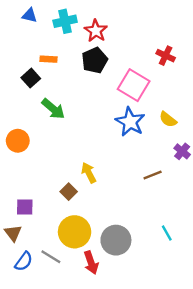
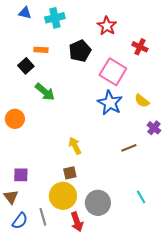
red star: (96, 31) -> (107, 26), moved
brown square: (69, 192) -> (70, 173), moved, turned 32
gray line: (51, 257) -> (43, 217), turned 42

